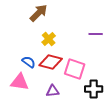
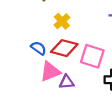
pink triangle: (20, 82) -> (50, 71), moved, turned -30

